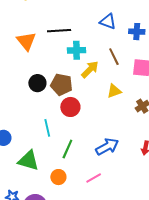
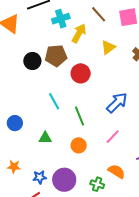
red circle: (70, 107) -> (81, 73), moved
green line: (67, 149) -> (79, 116), turned -30
green triangle: (28, 161) -> (45, 138), size x0.6

